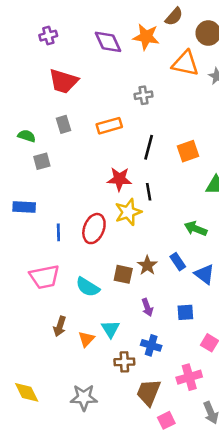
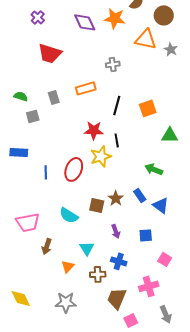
purple cross: (48, 36) -> (38, 17), turned -32
gray rectangle: (63, 124) -> (54, 97), moved
pink trapezoid: (44, 277) -> (28, 222), moved
orange triangle: (86, 339) -> (68, 266), moved

